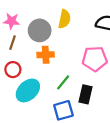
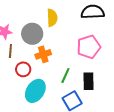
red circle: (13, 70) -> (23, 69), moved

